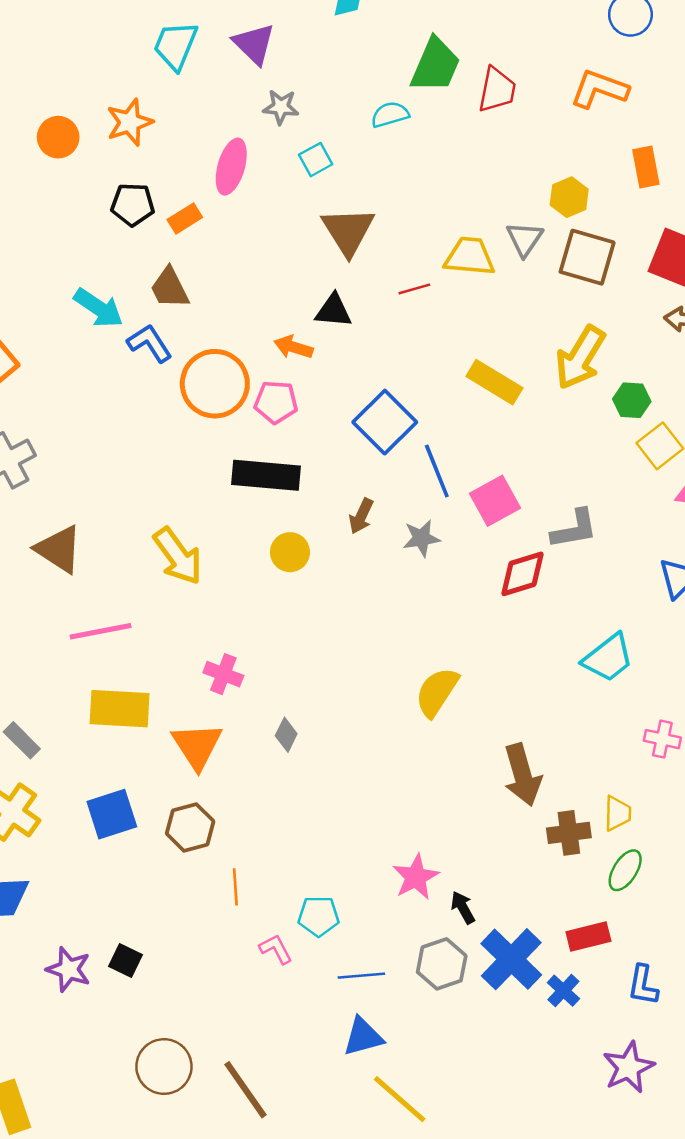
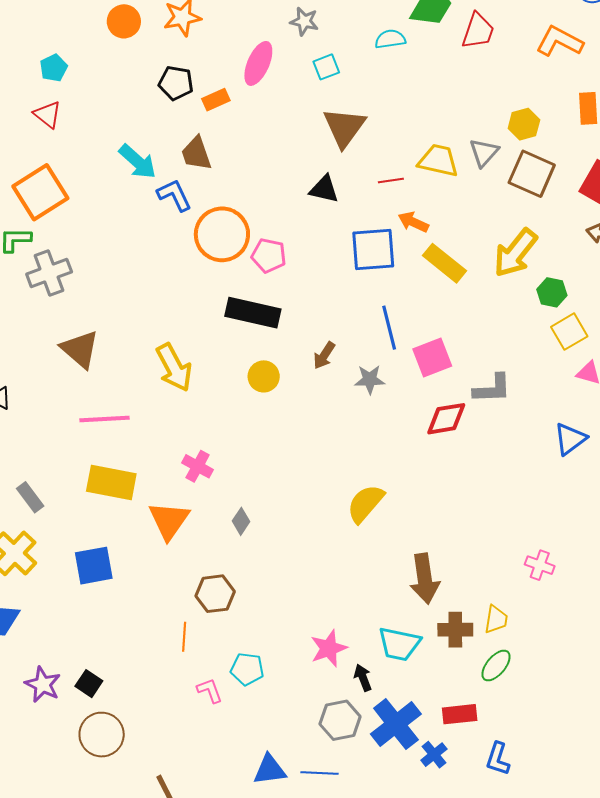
orange arrow: (293, 347) -> (413, 222), moved
blue square: (385, 422) -> (373, 249), moved, turned 33
cyan trapezoid: (608, 658) -> (399, 644), moved, turned 42
brown hexagon: (190, 827) -> (215, 594), moved
blue line: (361, 976) -> (319, 773), moved
brown circle: (164, 1067) -> (102, 735), moved

